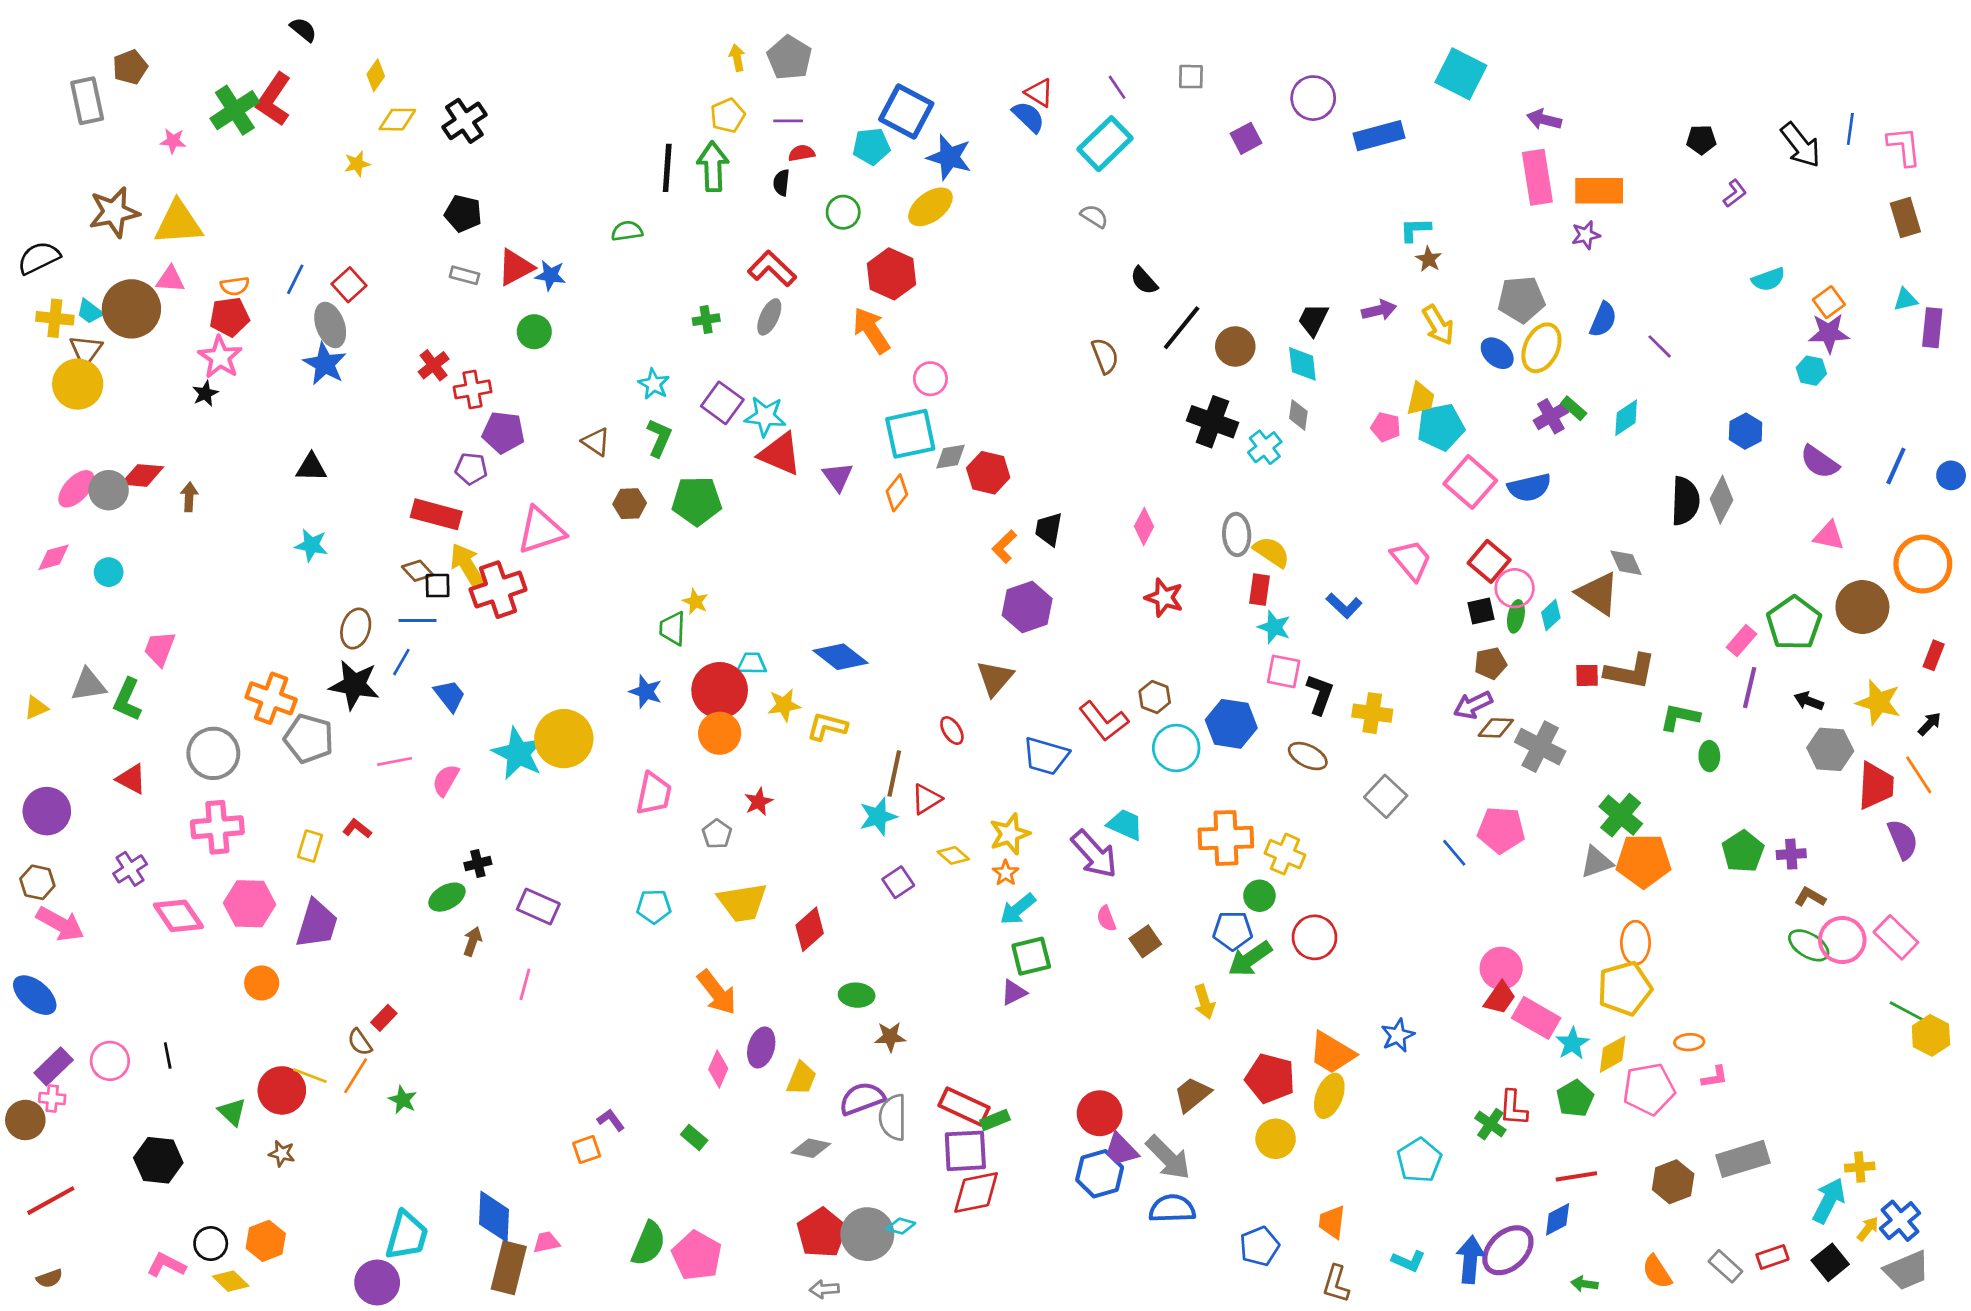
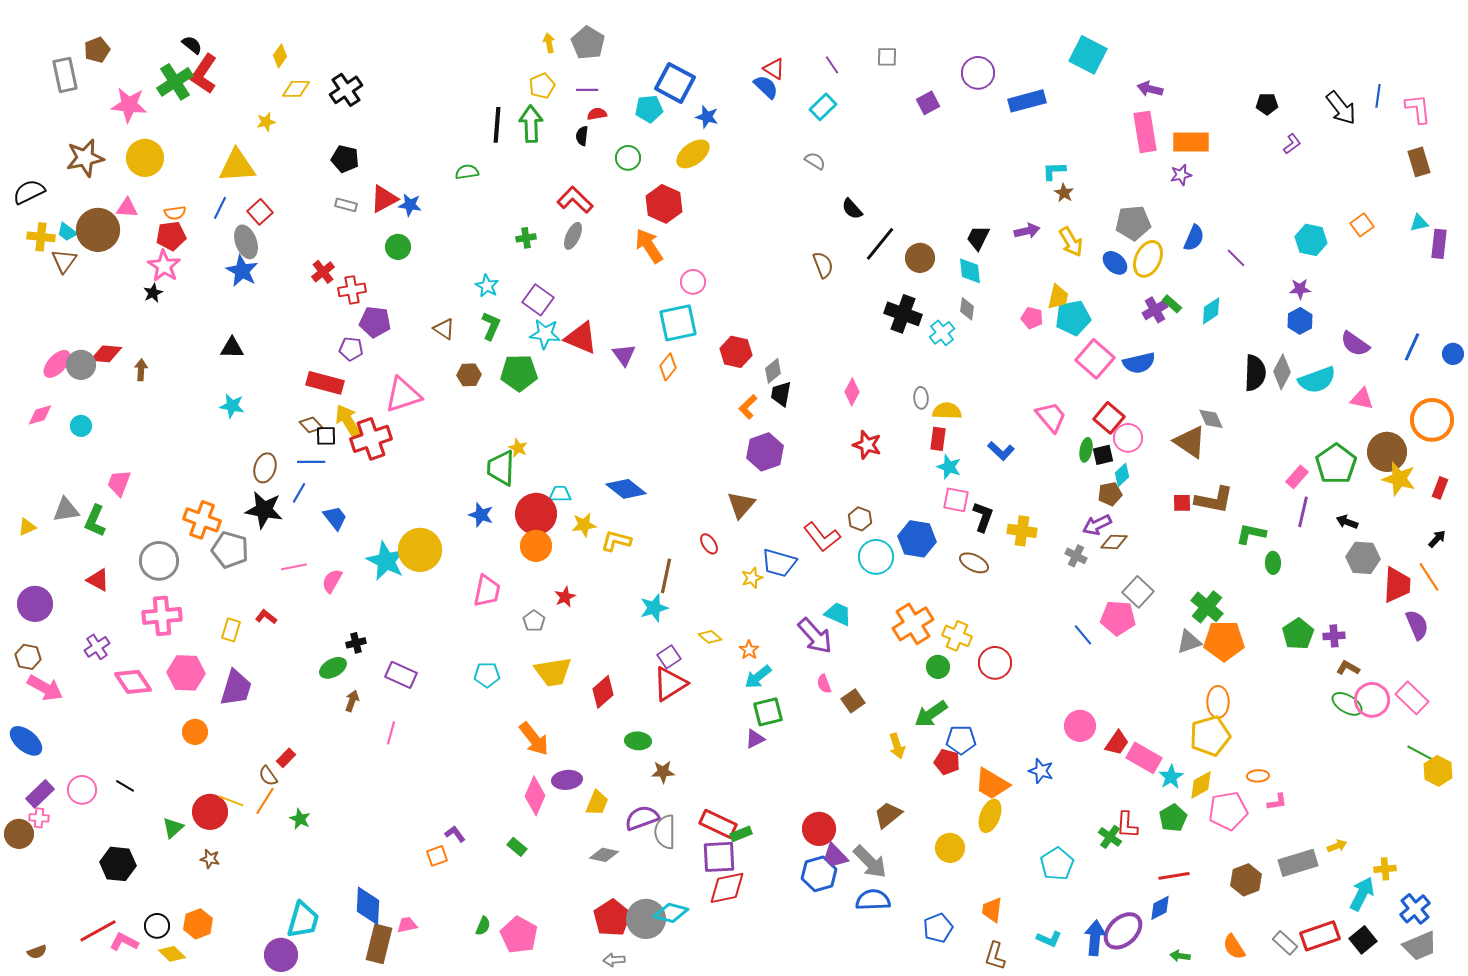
black semicircle: (303, 30) -> (192, 45), moved
pink star: (173, 141) -> (129, 105), size x1.8
cyan rectangle: (1105, 144) -> (823, 107), size x0.7
blue star: (949, 157) -> (707, 117), size x0.7
yellow triangle: (178, 223) -> (237, 166), moved
cyan semicircle: (1768, 279) -> (1317, 380), moved, size x1.5
purple star: (1829, 333) -> (1300, 289), moved, size x0.7
cyan hexagon: (1811, 371) -> (1311, 240), moved, size x1.4
yellow circle: (78, 384) -> (145, 158), moved
cyan star: (765, 416) -> (545, 334), moved
gray diamond: (951, 457) -> (773, 371), moved, turned -30
gray ellipse: (1237, 534) -> (921, 398), size x0.7
yellow semicircle: (1272, 552) -> (947, 411), turned -32
cyan diamond: (1551, 615) -> (1122, 475), moved
green ellipse: (1516, 616) -> (1086, 450), moved
green trapezoid: (673, 628) -> (501, 468), size x1.4
yellow star: (1879, 702) -> (1399, 479), moved
gray cross: (1540, 747) -> (1076, 556), moved, size x0.6
gray square: (1386, 796) -> (1138, 592), moved
red triangle: (926, 799) -> (670, 684), moved, size x1.5
yellow star: (1010, 834) -> (752, 578), moved, size x0.7
orange cross: (1226, 838) -> (913, 624), turned -30
blue pentagon: (1233, 931) -> (961, 740), moved
red circle: (1315, 937) -> (995, 663), moved
pink circle: (1501, 968) -> (1080, 726), moved
blue star: (1398, 1035) -> (1041, 771), turned -30
purple ellipse: (761, 1047) -> (567, 780), turned 68
black line: (168, 1056) -> (125, 786), turned -48
pink diamond: (718, 1069) -> (535, 796), size x1.4
red pentagon: (1270, 1078) -> (947, 762), moved, size x0.7
green triangle: (232, 1112) -> (173, 828), turned 35
red line: (51, 1201) -> (98, 931), moved
cyan diamond: (901, 1226) -> (671, 913), size x1.6
yellow arrow: (1868, 1229) -> (1337, 846), moved, turned 30
green semicircle: (648, 1244) -> (483, 926), size x0.6
red rectangle: (1772, 1257) -> (1320, 936), size x1.6

